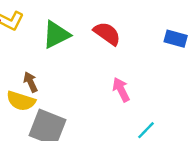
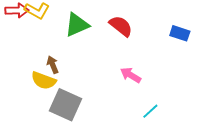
pink arrow: (121, 90) -> (131, 75), turned -35

